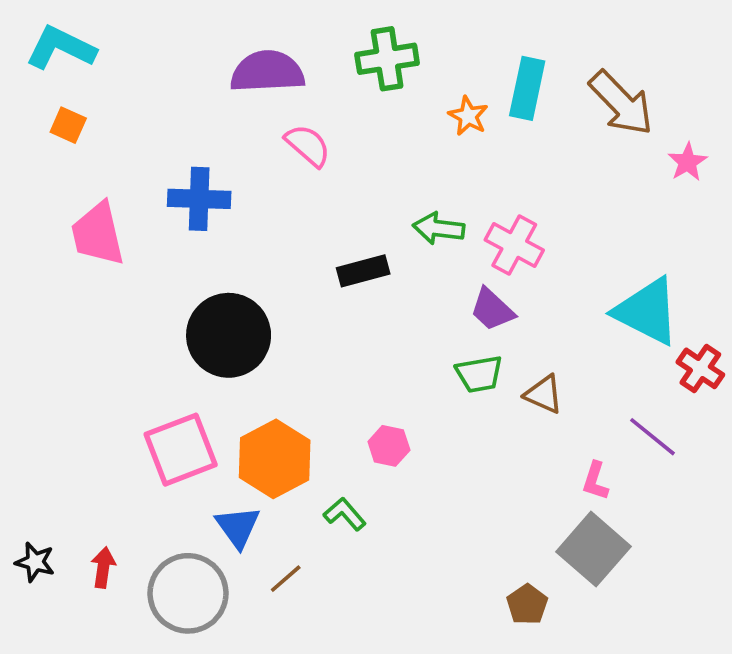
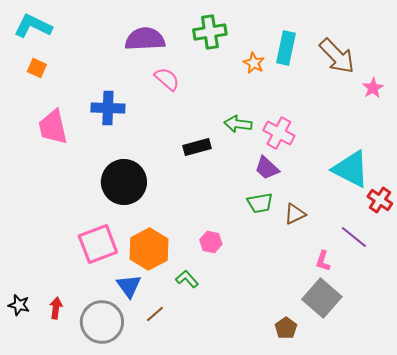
brown triangle: (544, 394) -> (295, 214), turned -50

